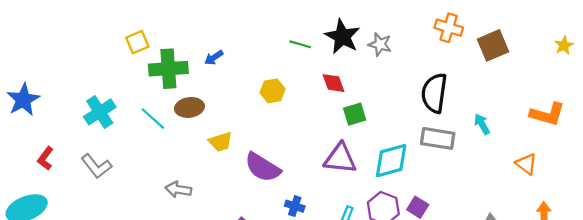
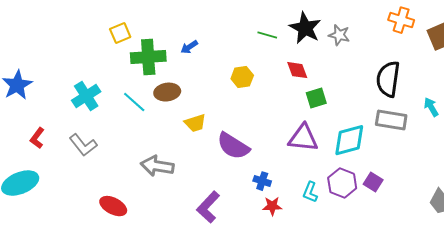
gray arrow: (178, 189) -> (157, 166), size x1.4

